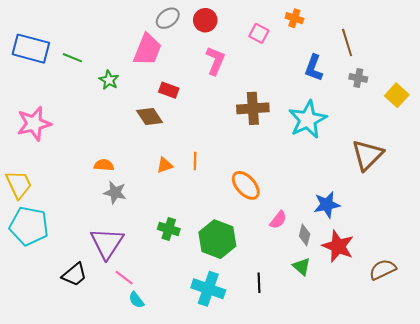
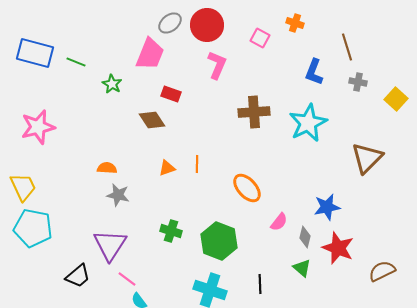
red circle: (205, 20) -> (207, 25), size x1.4

